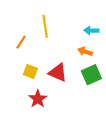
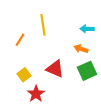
yellow square: (30, 72) -> (24, 75), moved, turned 32

